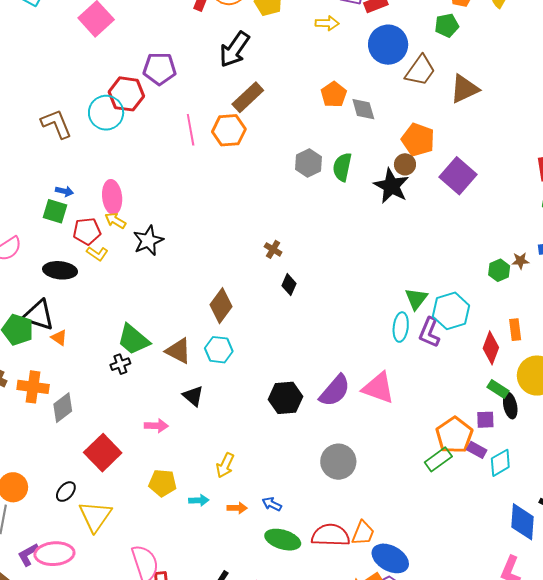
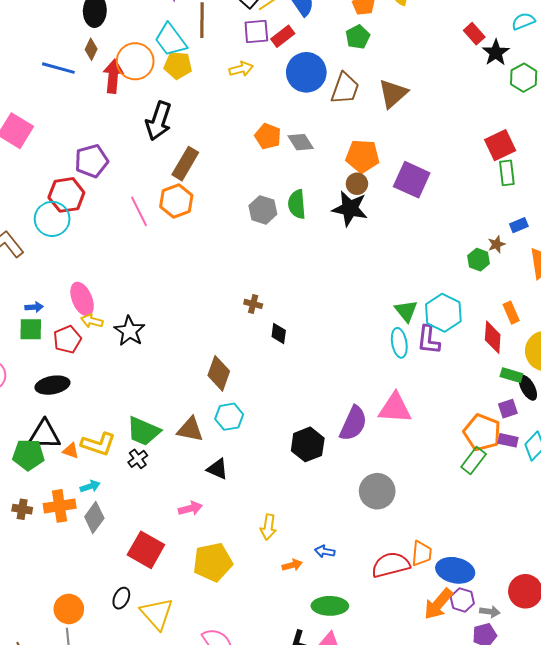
yellow L-shape: (97, 254) -> (98, 444), moved, size x1.6
yellow pentagon: (163, 483) -> (213, 562), size x1.4
cyan arrow: (199, 500) -> (90, 486), moved
green ellipse: (283, 540) -> (330, 606), moved

